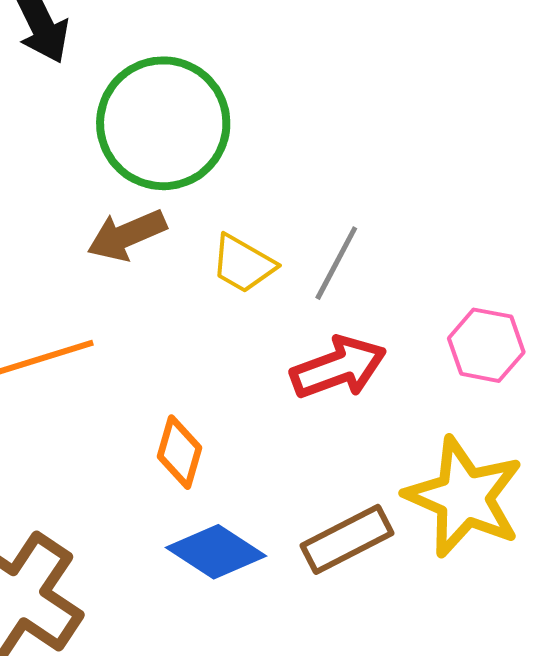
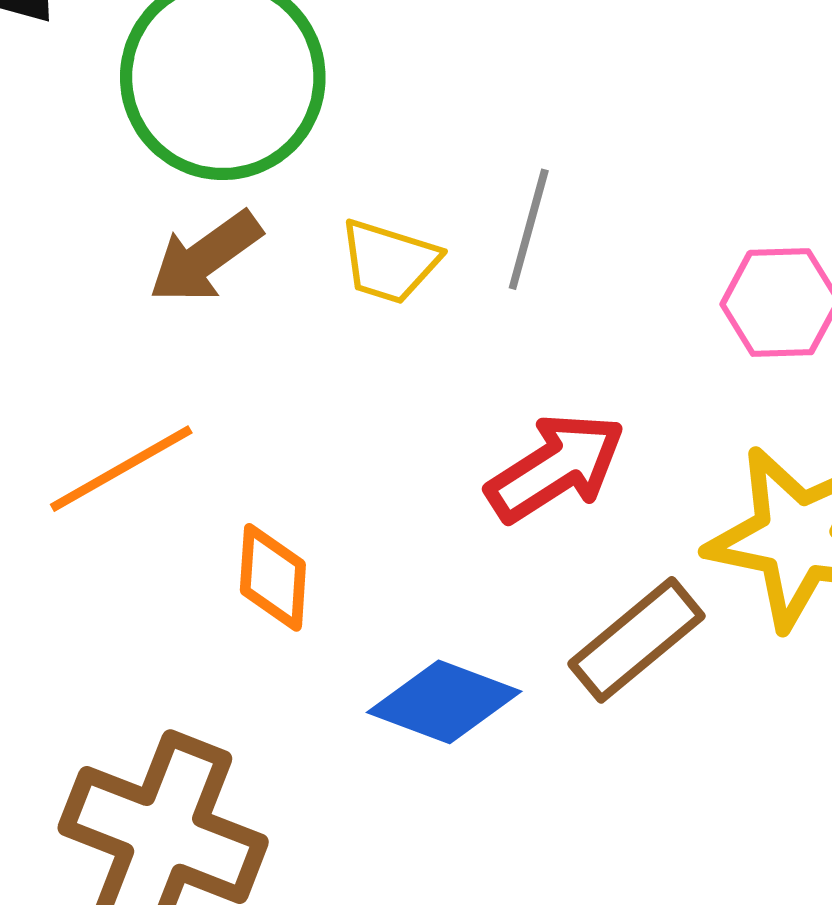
red arrow: (338, 367) -> (556, 467), moved
orange diamond: (179, 452) -> (273, 577), moved

